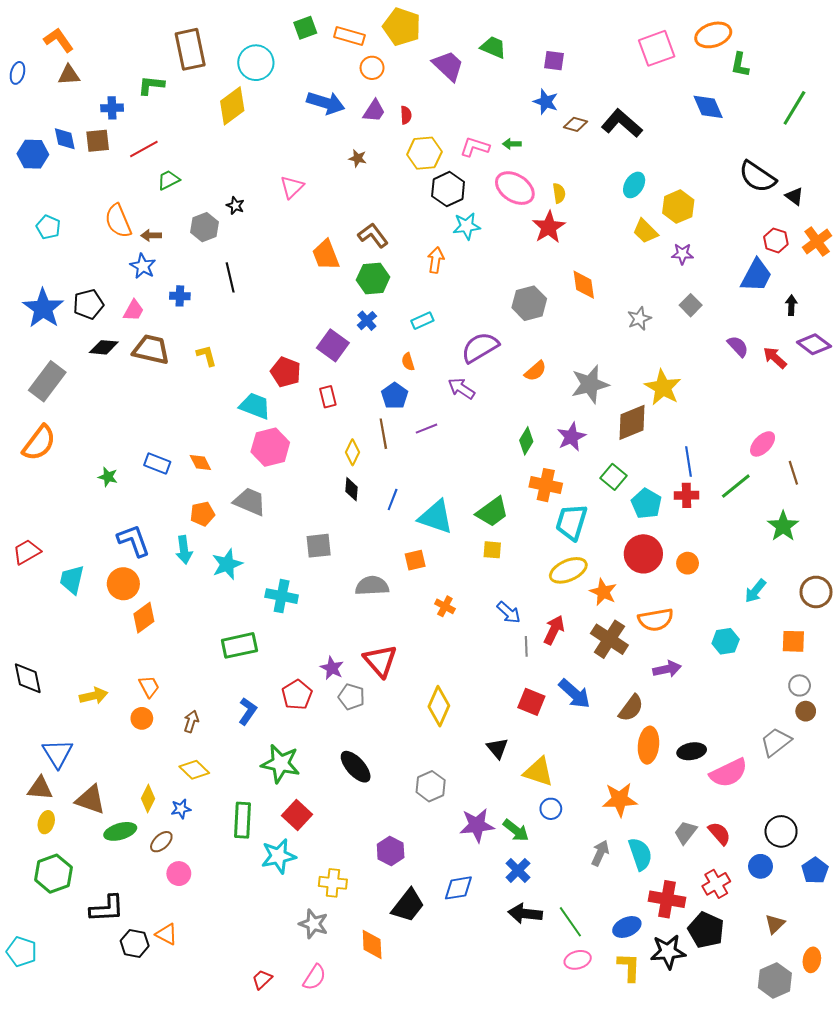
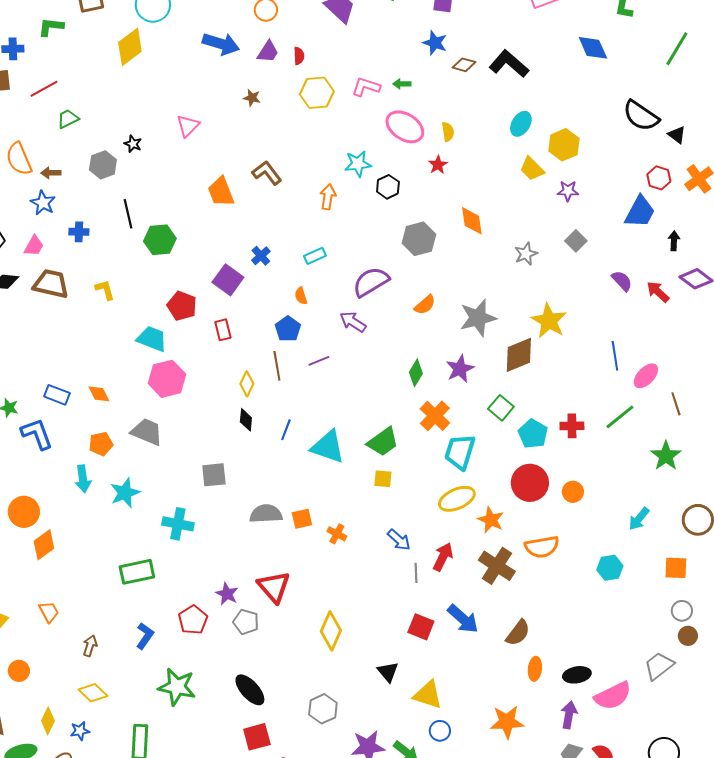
black hexagon: (448, 189) -> (388, 187), moved, size x0.7
red star: (549, 227) -> (438, 165), size x0.6
green hexagon: (373, 279) -> (160, 240), moved
blue line: (689, 461) -> (615, 356), moved
orange cross: (546, 485) -> (435, 416), turned 32
blue L-shape: (134, 541) -> (37, 434), moved
orange square: (415, 560) -> (302, 519), moved
purple arrow: (667, 669) -> (569, 715), moved, turned -68
orange circle: (142, 718) -> (19, 671), moved
orange ellipse: (648, 745) -> (535, 669), size x0.7
red square: (297, 815) -> (257, 737), moved, turned 32

